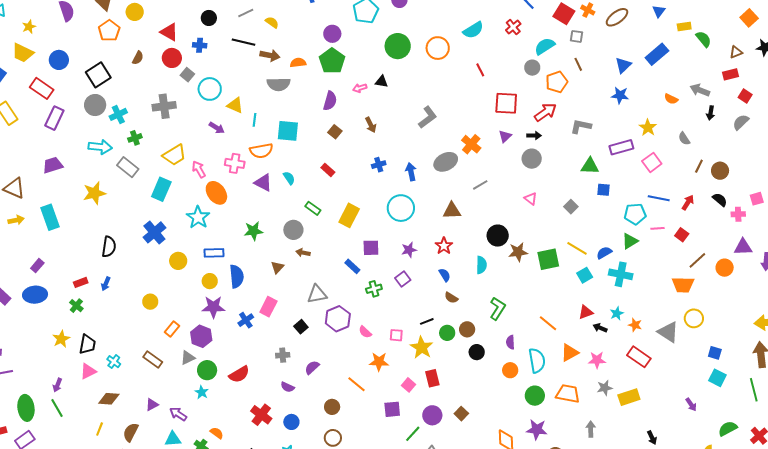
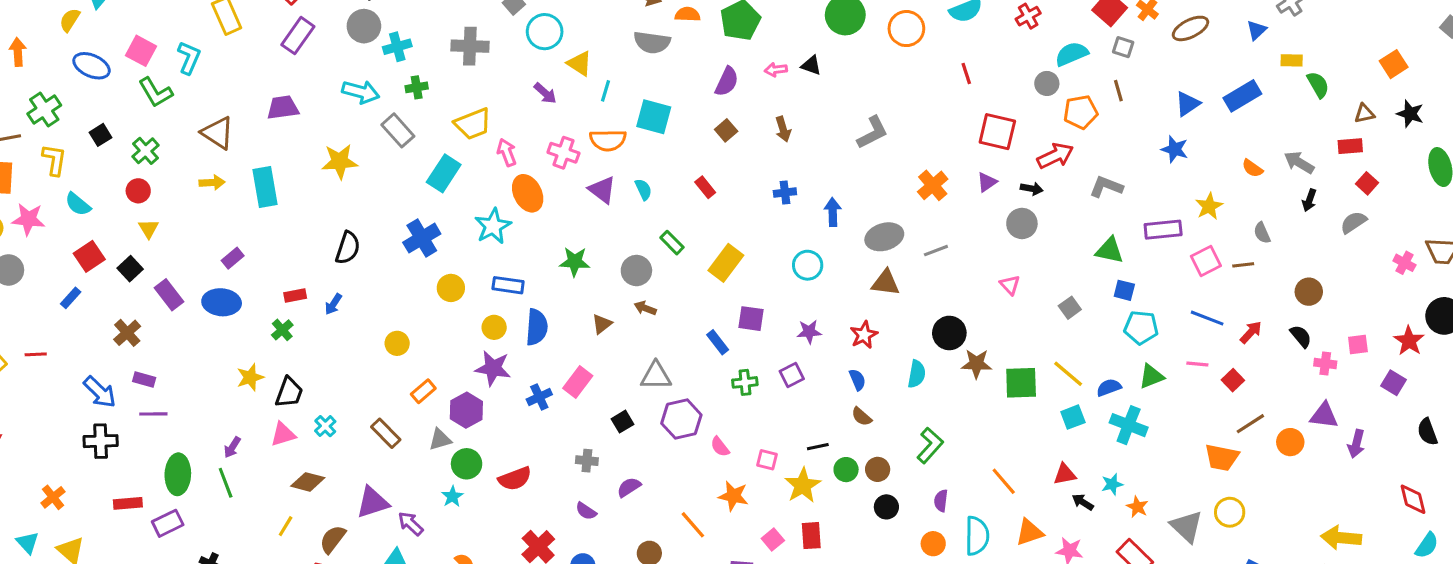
gray ellipse: (446, 162) -> (884, 237), moved
brown line: (699, 166) -> (1243, 265), moved, turned 48
cyan circle: (401, 208) -> (808, 265), size x0.7
cyan pentagon: (635, 214) -> (1141, 327), moved
purple triangle: (152, 405) -> (373, 502), size x1.6

